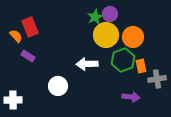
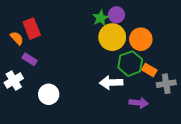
white arrow: (87, 64) -> (111, 83), moved
orange rectangle: (141, 66) -> (149, 70), turned -48
white circle: (58, 86) -> (49, 94), moved
white cross: (13, 100) -> (14, 81), moved, turned -30

